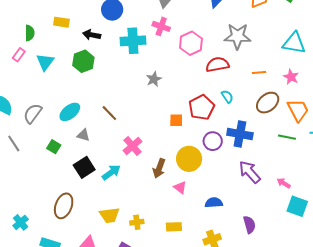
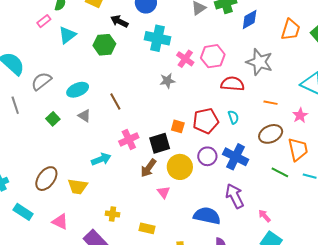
pink cross: (161, 26) -> (185, 59), moved
black square: (84, 167) -> (160, 143), moved
blue semicircle: (214, 203) -> (207, 216), moved, size x1.5
yellow trapezoid: (109, 215) -> (78, 186), moved

